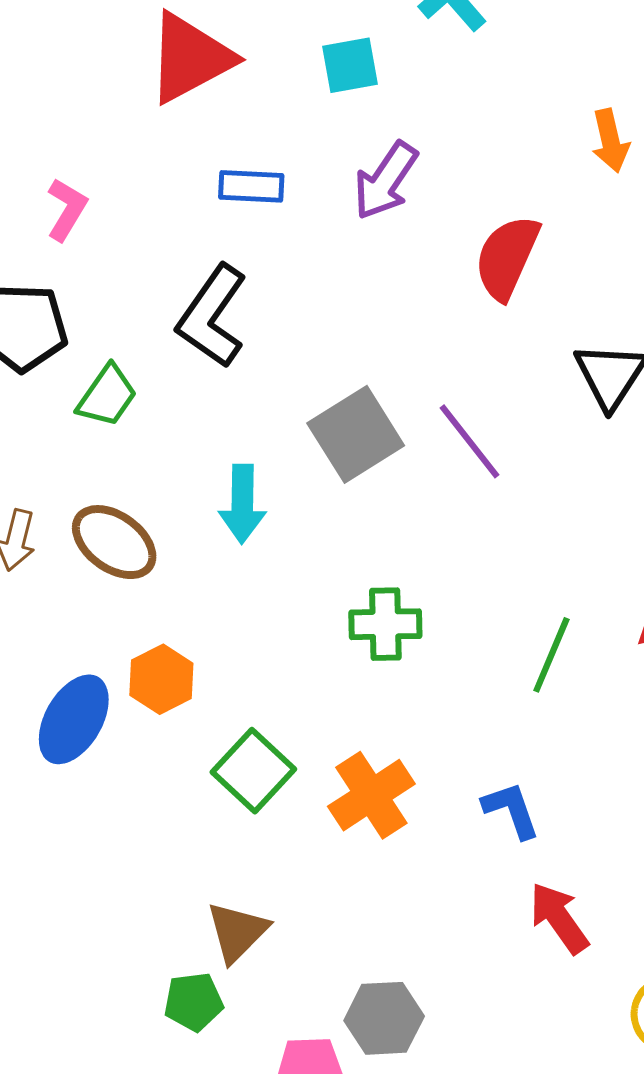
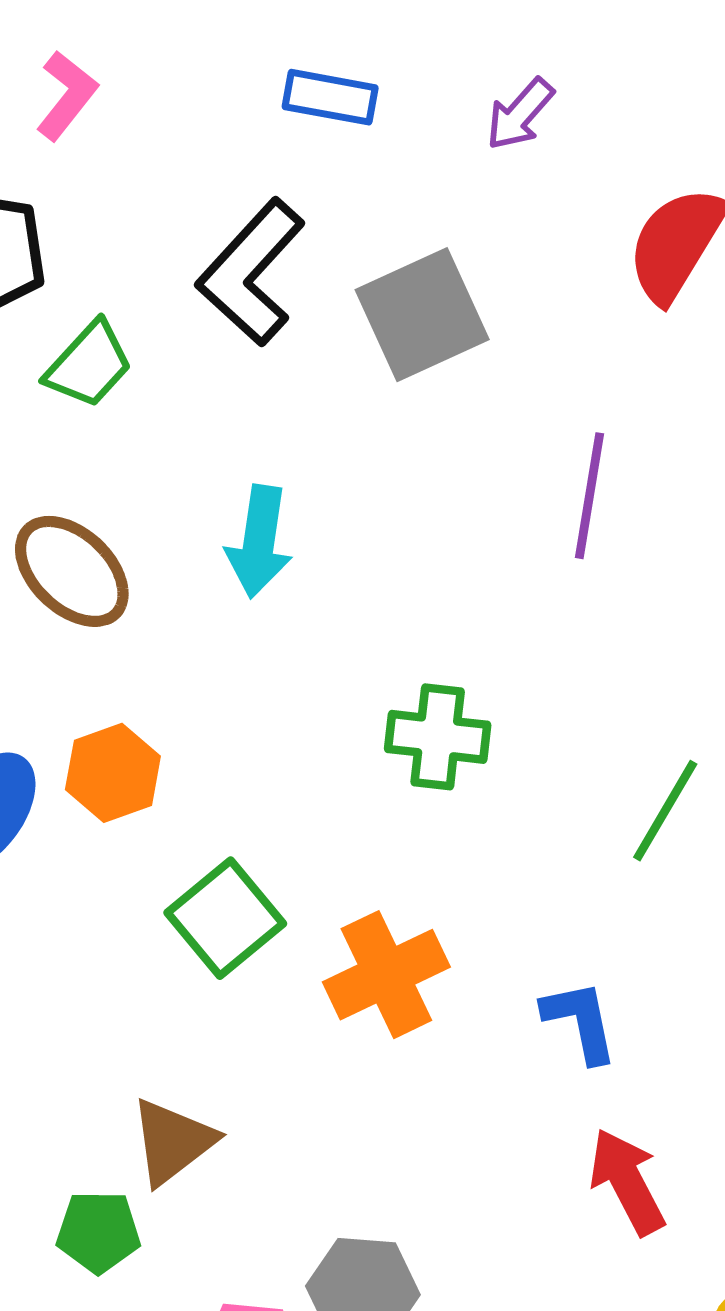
purple arrow: (386, 181) -> (520, 114), size x0.7
gray square: (356, 434) -> (422, 315), moved
purple line: (469, 441) -> (589, 496), turned 40

